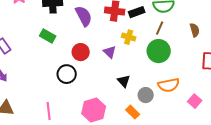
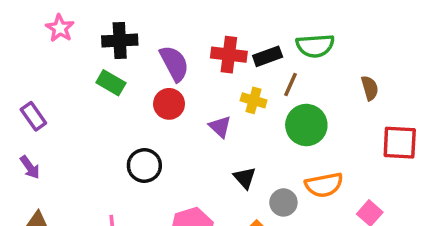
brown line: (160, 28) -> (291, 85), moved
green rectangle: (48, 36) -> (111, 83), moved
red circle: (81, 52) -> (169, 104), moved

